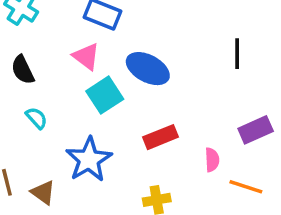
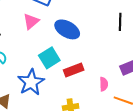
pink triangle: (86, 56) -> (31, 21), turned 42
cyan square: (105, 95) -> (49, 58), moved

